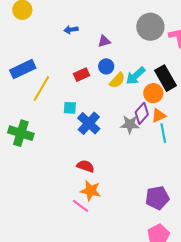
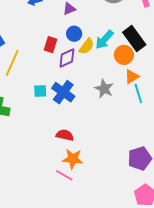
red rectangle: (82, 75) -> (50, 45), turned -42
cyan square: (70, 108) -> (40, 91), moved
purple diamond: (142, 113) -> (67, 58), moved, turned 30
gray star: (130, 124) -> (104, 89), turned 30

